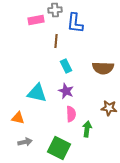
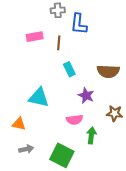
pink rectangle: (36, 20) -> (35, 37), moved
purple star: (66, 91) -> (86, 95), moved
pink semicircle: (71, 114) -> (75, 120), turned 84

